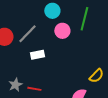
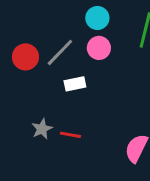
pink circle: (62, 31) -> (99, 48), moved

